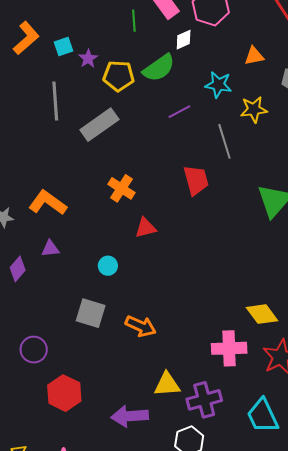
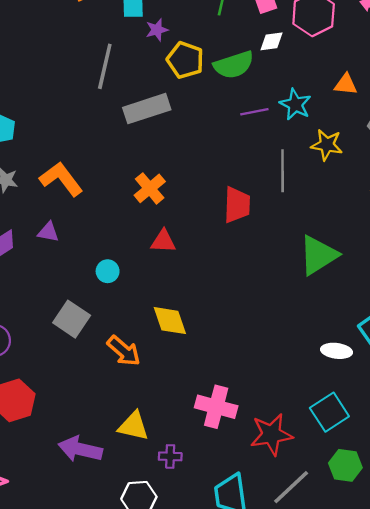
purple line: (179, 112) -> (254, 112), moved
yellow diamond: (262, 314) -> (170, 321), moved
purple cross: (204, 400) -> (170, 456), size x0.6

